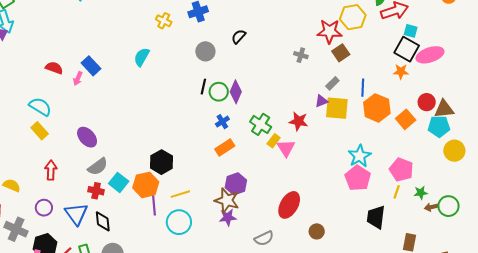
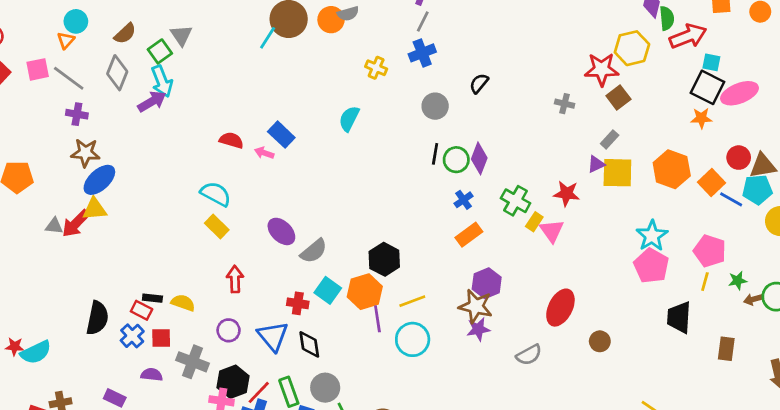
pink arrow: (78, 79) -> (264, 153), turned 88
blue line: (363, 88) -> (731, 199), moved, turned -60
gray semicircle: (98, 167) -> (314, 251), moved

